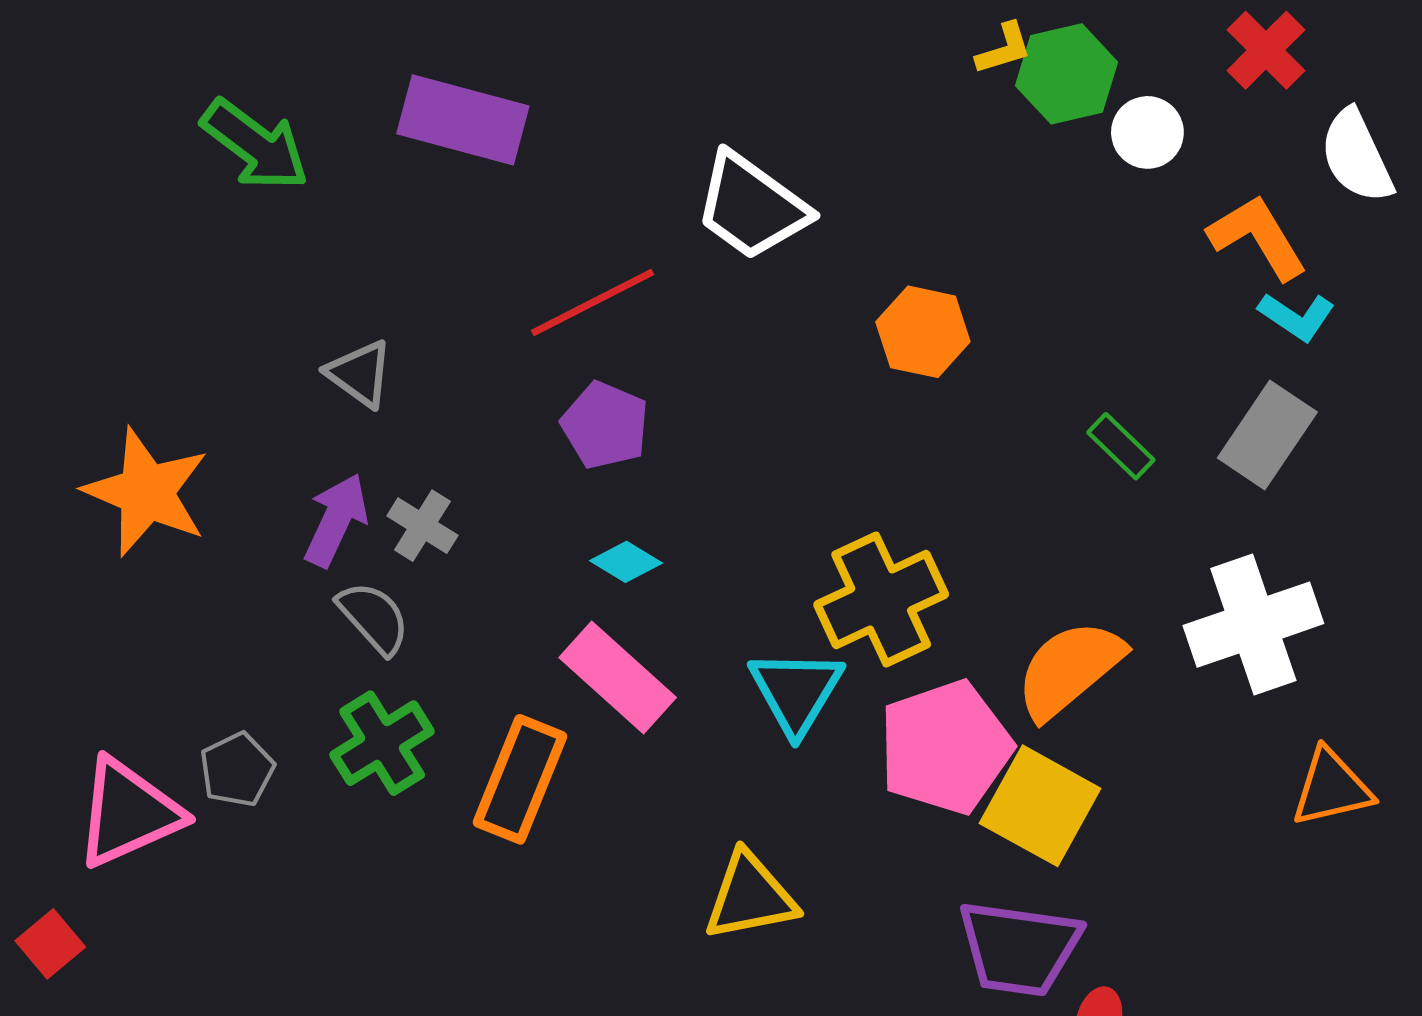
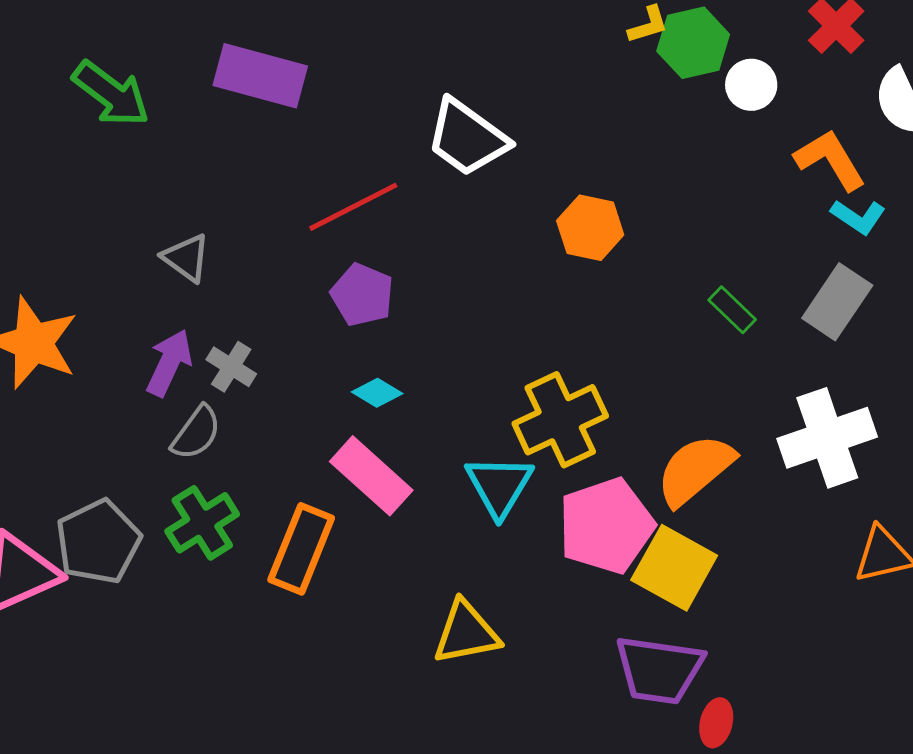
gray semicircle: (374, 618) -> (196, 433), turned 78
gray pentagon: (237, 770) -> (98, 542), size x1.6

